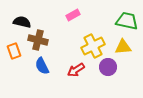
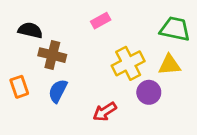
orange rectangle: (14, 51) -> (19, 87), moved
blue semicircle: (42, 66) -> (58, 91), turned 54
red arrow: (76, 70) -> (105, 112), moved

